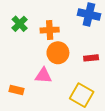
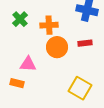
red rectangle: (91, 58) -> (85, 43), moved
pink triangle: (43, 76) -> (28, 64), moved

